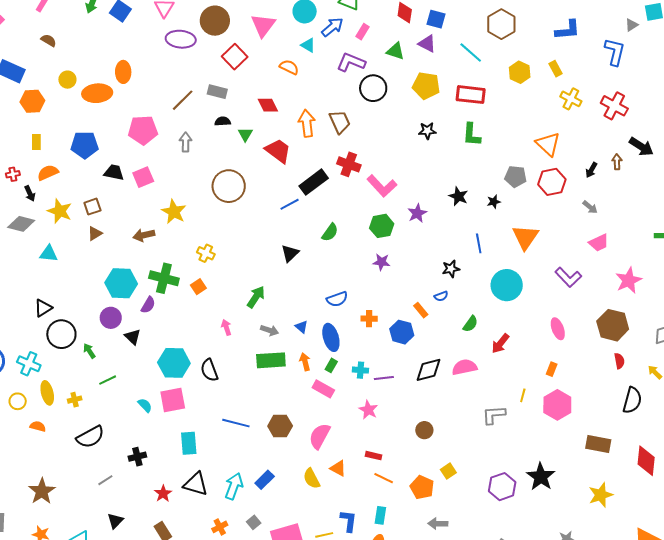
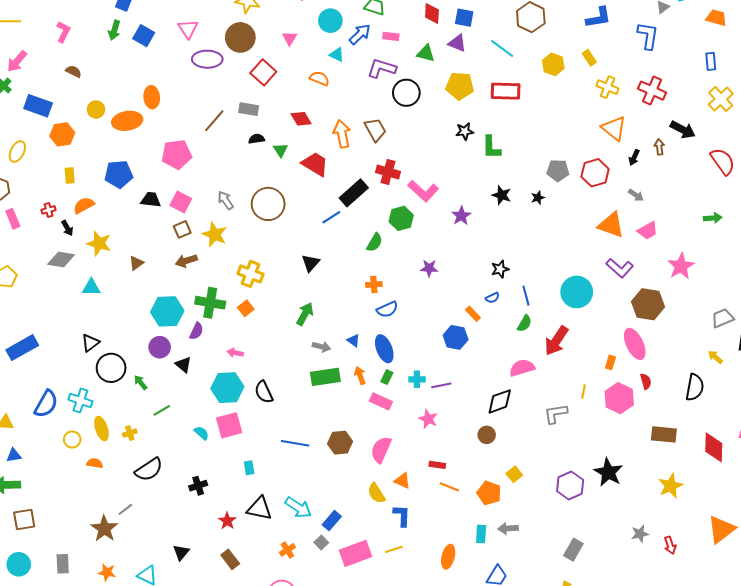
pink triangle: (263, 25) -> (290, 38), size x0.6
pink rectangle: (363, 32) -> (391, 36), turned 70
green L-shape: (472, 135) -> (491, 147), moved
gray arrow: (186, 142) -> (226, 200), moved, turned -30
orange triangle: (548, 144) -> (614, 128), moved
pink square: (143, 177) -> (181, 202), turned -35
brown square: (92, 207) -> (182, 229), moved
green hexagon: (382, 226) -> (401, 218), moved
orange triangle: (525, 237) -> (611, 225), moved, turned -40
blue line: (479, 243) -> (526, 296), moved
yellow cross: (206, 253) -> (251, 274), size x1.4
black triangle: (290, 253) -> (311, 263), moved
cyan circle: (507, 285) -> (577, 292), moved
orange cross: (369, 319) -> (374, 285), moved
brown hexagon: (613, 325) -> (648, 304), moved
pink arrow: (226, 327) -> (235, 353), moved, turned -56
pink ellipse: (558, 329) -> (635, 344), moved, size x1.4
red arrow: (500, 343) -> (556, 341), size x1.4
red semicircle: (619, 361) -> (646, 381), moved
black diamond: (429, 370) -> (500, 401), moved
cyan rectangle: (189, 443) -> (249, 468), size x0.6
gray line: (105, 480) -> (125, 509), moved
blue rectangle: (265, 480) -> (332, 521), moved
cyan arrow: (234, 486) -> (298, 508), turned 108
cyan rectangle: (380, 515) -> (481, 534), moved
blue L-shape: (349, 521) -> (402, 516), moved

